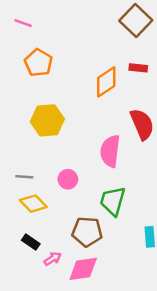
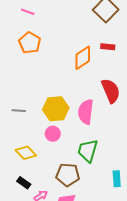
pink line: (23, 23) -> (28, 12), moved
yellow hexagon: (47, 120) -> (56, 109), moved
gray line: (24, 177) -> (19, 111), moved

